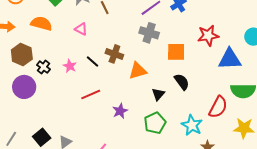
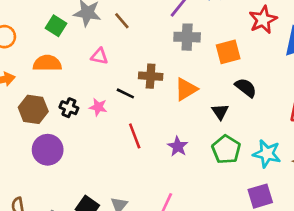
black cross: (44, 67) -> (69, 108), moved
red line: (91, 95) -> (135, 136), turned -72
cyan star: (192, 125) -> (267, 154), moved

